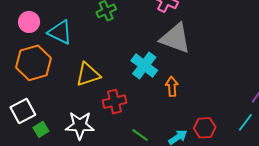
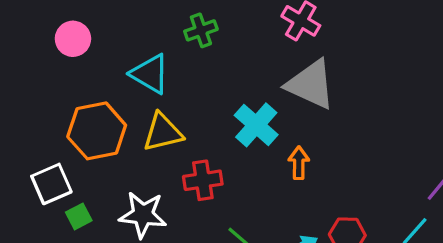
cyan triangle: (60, 32) -> (150, 74), moved
orange hexagon: (33, 63) -> (97, 131), moved

